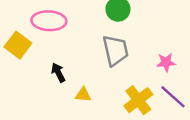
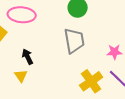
yellow triangle: (83, 95) -> (21, 76), moved, turned 48

